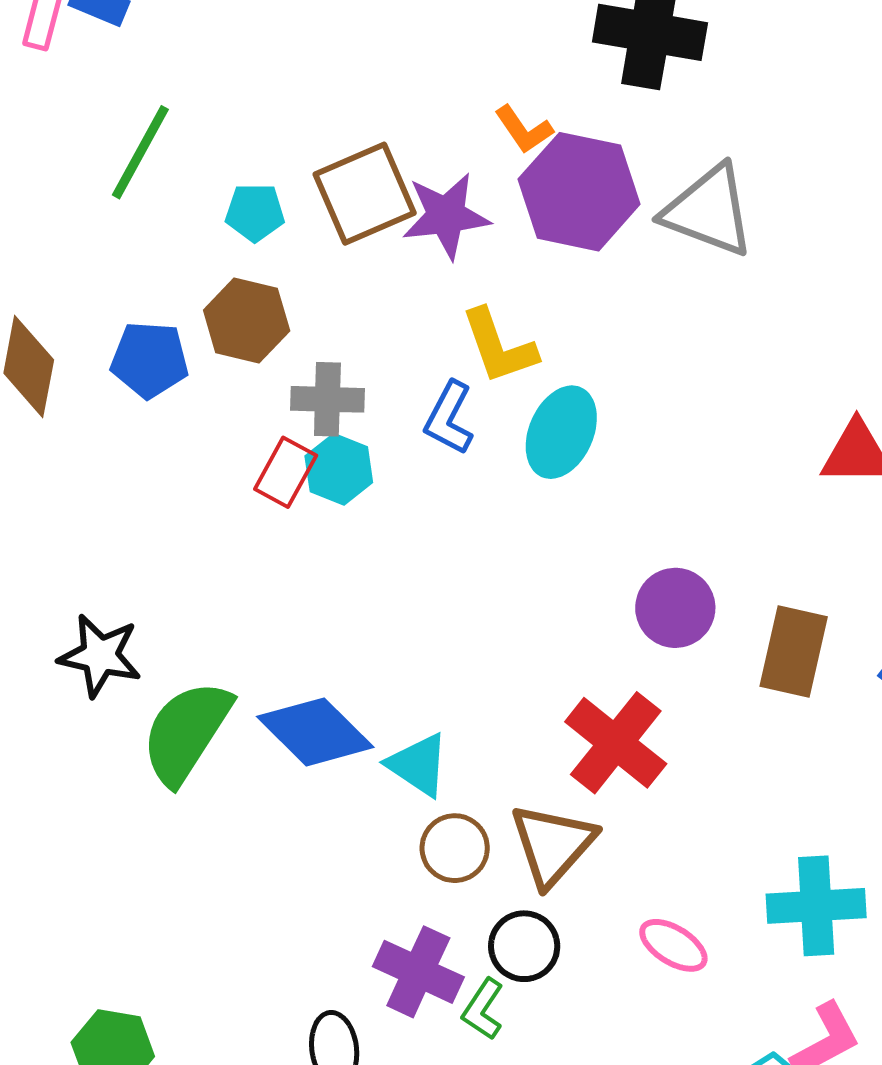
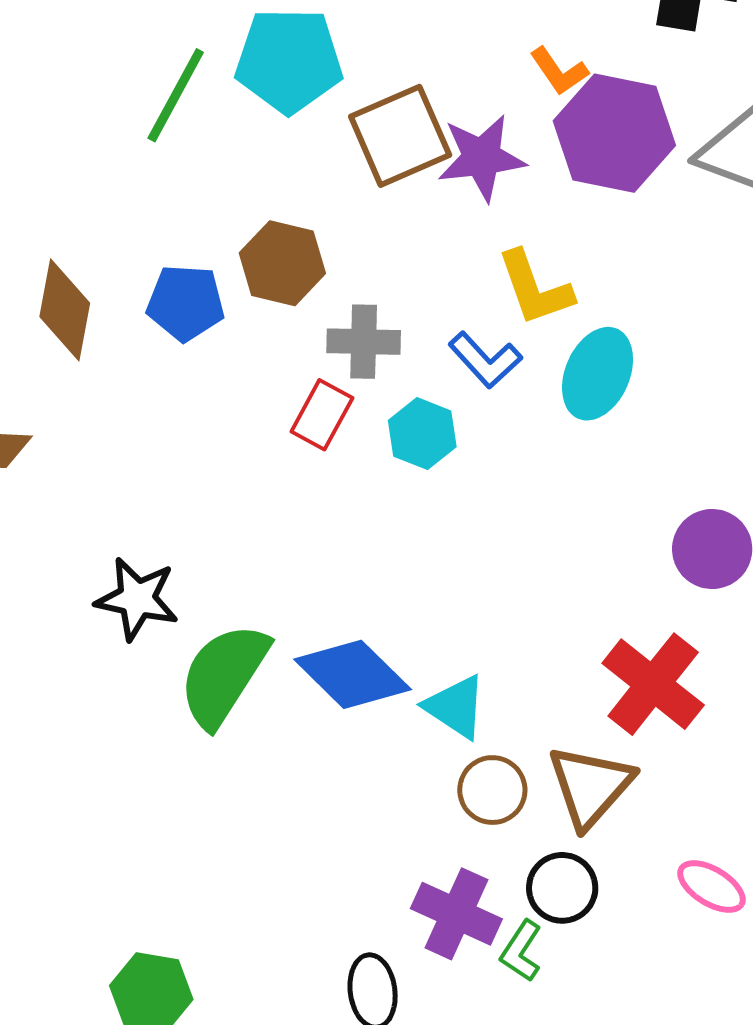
cyan pentagon: (255, 212) -> (289, 60), moved, size x1.8
blue L-shape: (449, 418) -> (485, 360), turned -70
cyan hexagon: (339, 469) -> (422, 434), moved

